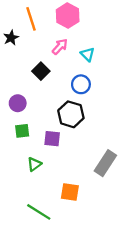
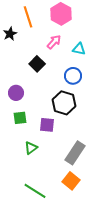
cyan triangle: (88, 54) -> (79, 49), turned -32
gray rectangle: (105, 163) -> (75, 153), moved
orange square: (70, 192) -> (71, 181), moved, turned 30

